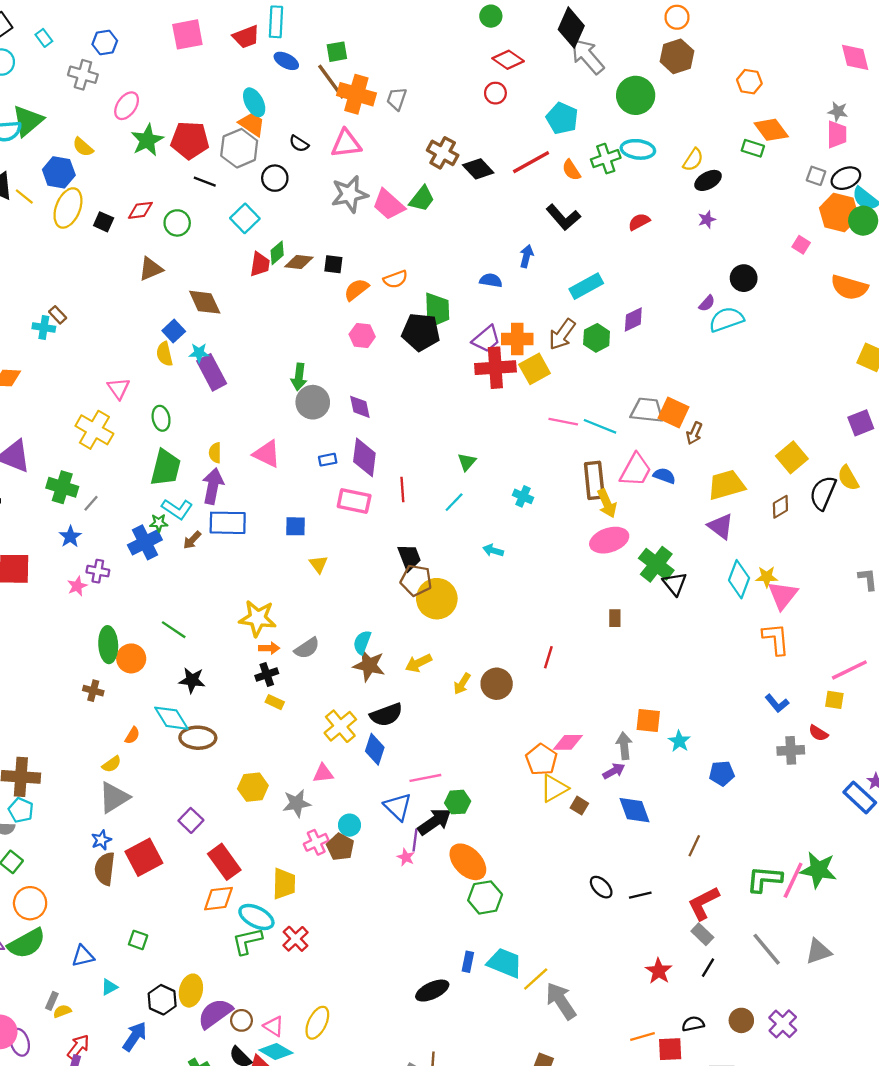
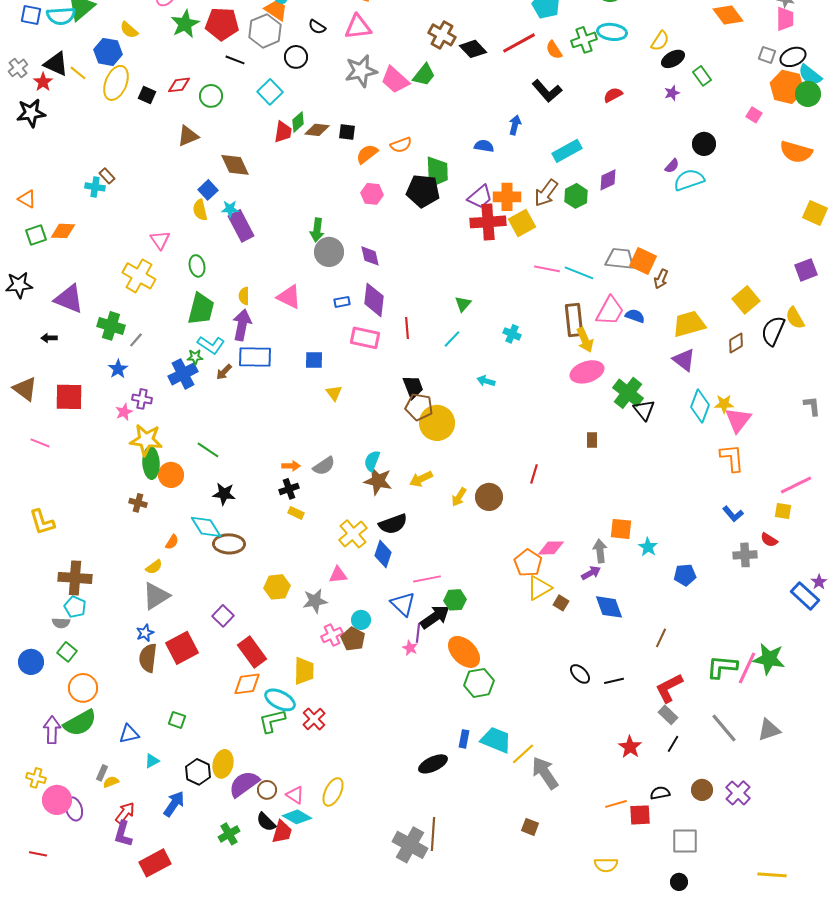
green rectangle: (753, 148) -> (702, 76), moved, turned 36
yellow star: (258, 618) -> (146, 440), moved

